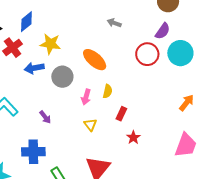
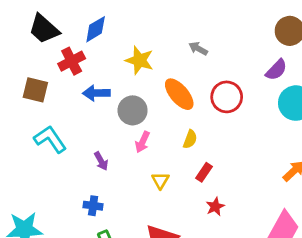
gray arrow: (114, 23) -> (198, 49), moved
yellow star: (50, 44) -> (139, 60), moved
red circle: (147, 54) -> (227, 97), moved
pink arrow: (86, 97) -> (142, 142), moved
blue cross: (33, 152) -> (93, 206), moved, size x0.6

